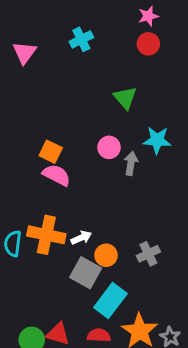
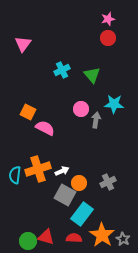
cyan cross: (81, 39) -> (62, 70), moved
orange square: (51, 152) -> (28, 112), moved
orange cross: (46, 235) -> (38, 169), turned -30

